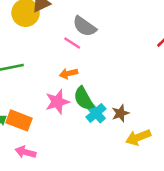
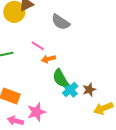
pink line: (72, 43) -> (38, 46), moved
pink star: (57, 102) -> (36, 112), moved

